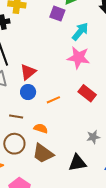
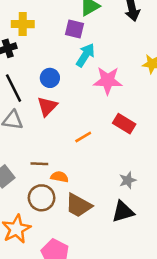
cyan arrow: (80, 31) -> (85, 55), moved
blue circle: (28, 92) -> (50, 78), moved
orange semicircle: (41, 128) -> (60, 177), moved
gray star: (93, 137) -> (128, 180), moved

